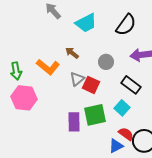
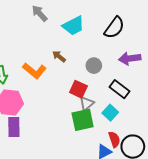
gray triangle: (77, 79) -> (87, 103), moved
purple rectangle: (74, 122) -> (14, 127), moved
red semicircle: (126, 134) -> (114, 139), turned 35

